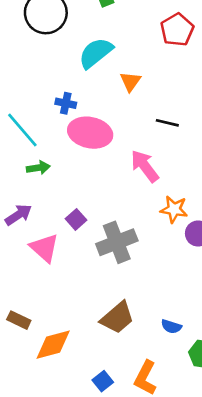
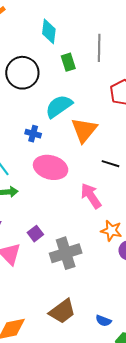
orange triangle: (130, 81) -> (84, 130), size x1.6
blue cross: (66, 103) -> (33, 134), moved

